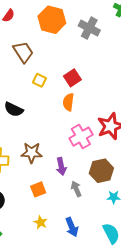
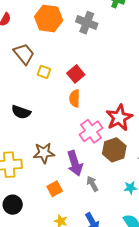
yellow square: (39, 80) -> (44, 72), moved
purple arrow: (61, 166) -> (75, 163), size x1.4
brown hexagon: (101, 171) -> (114, 150), moved

